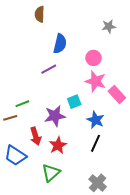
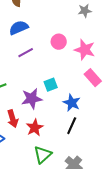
blue semicircle: (60, 44) -> (19, 28), moved, turned -126
pink circle: (93, 58) -> (59, 42), moved
pink star: (96, 81) -> (85, 50), moved
green triangle: (51, 173) -> (43, 155), moved

